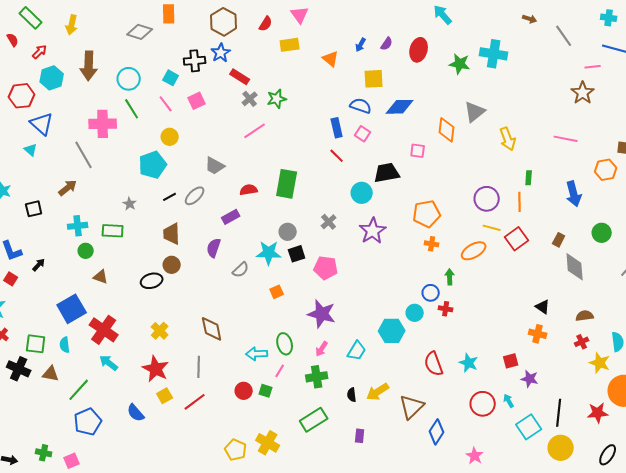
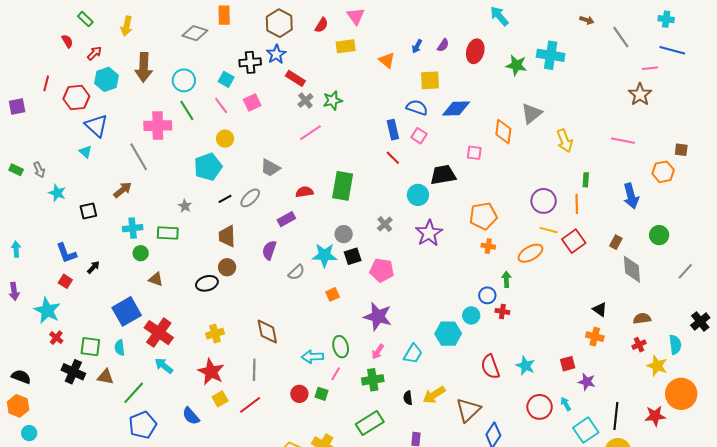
green rectangle: (31, 18) -> (85, 19), size x0.7
yellow cross: (160, 331) -> (215, 334), turned 30

